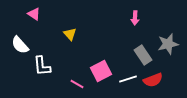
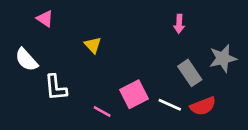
white line: (128, 79) -> (170, 105), turned 42

